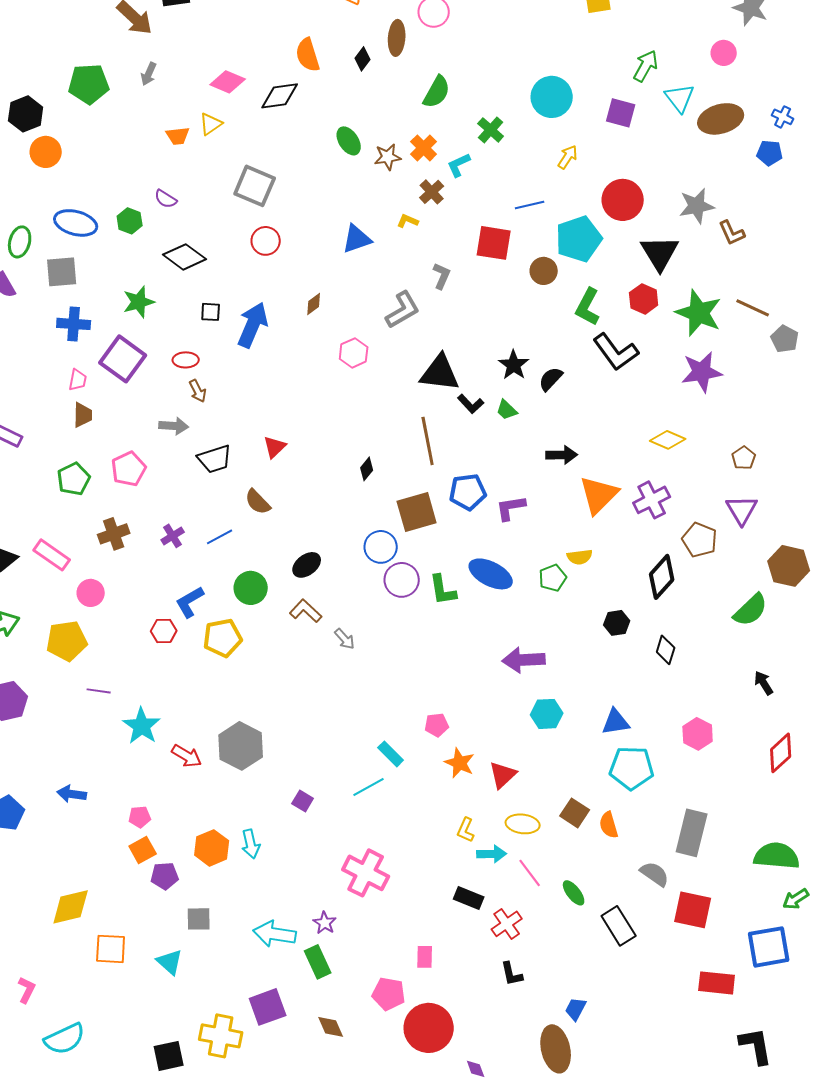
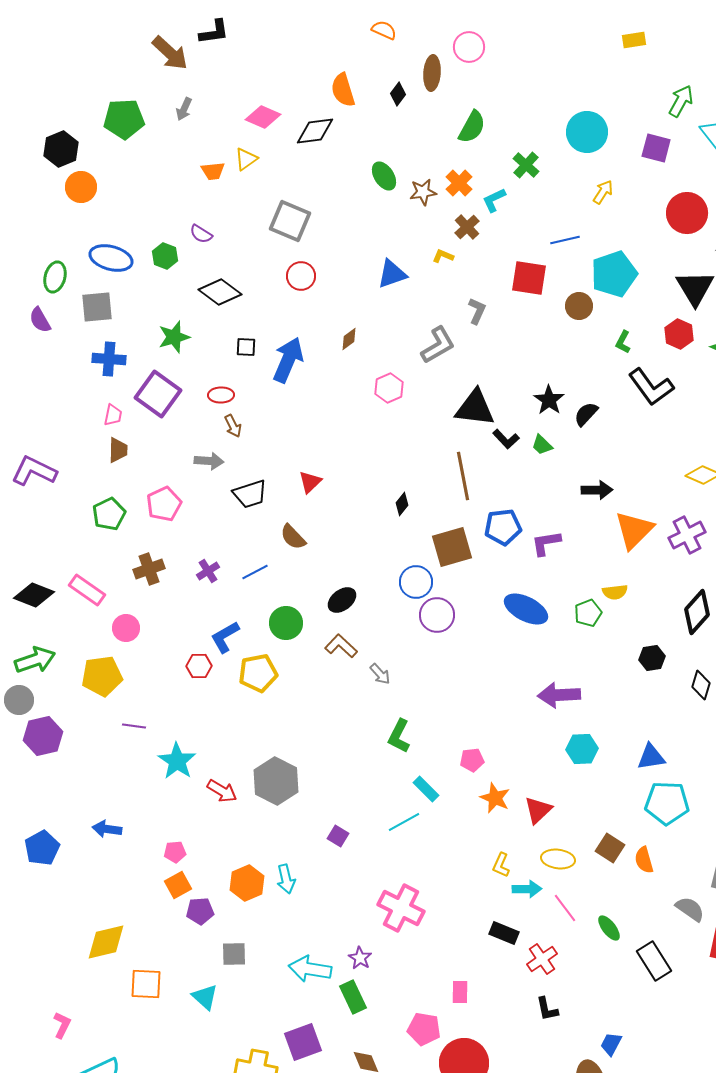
red circle: (623, 200) -> (687, 213), moved
green L-shape: (588, 307) -> (623, 342), size x0.6
green L-shape: (443, 590) -> (399, 736), moved, turned 36

